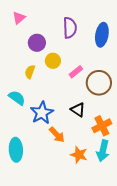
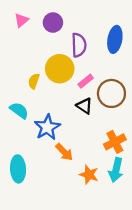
purple semicircle: (70, 28) -> (79, 45), moved
purple circle: (37, 43) -> (53, 23), moved
yellow circle: (53, 61) -> (60, 69), size x1.6
black triangle: (78, 110) -> (84, 106), moved

